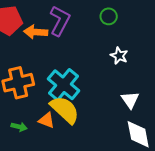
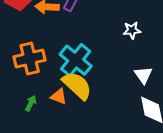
white star: (119, 56) -> (132, 30), turned -30
green arrow: (19, 127) -> (31, 103), turned -77

